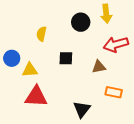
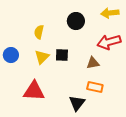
yellow arrow: (106, 14) -> (110, 13), moved, turned 90
yellow triangle: (30, 70) -> (42, 57), moved, turned -42
orange rectangle: (114, 92) -> (95, 87), moved

